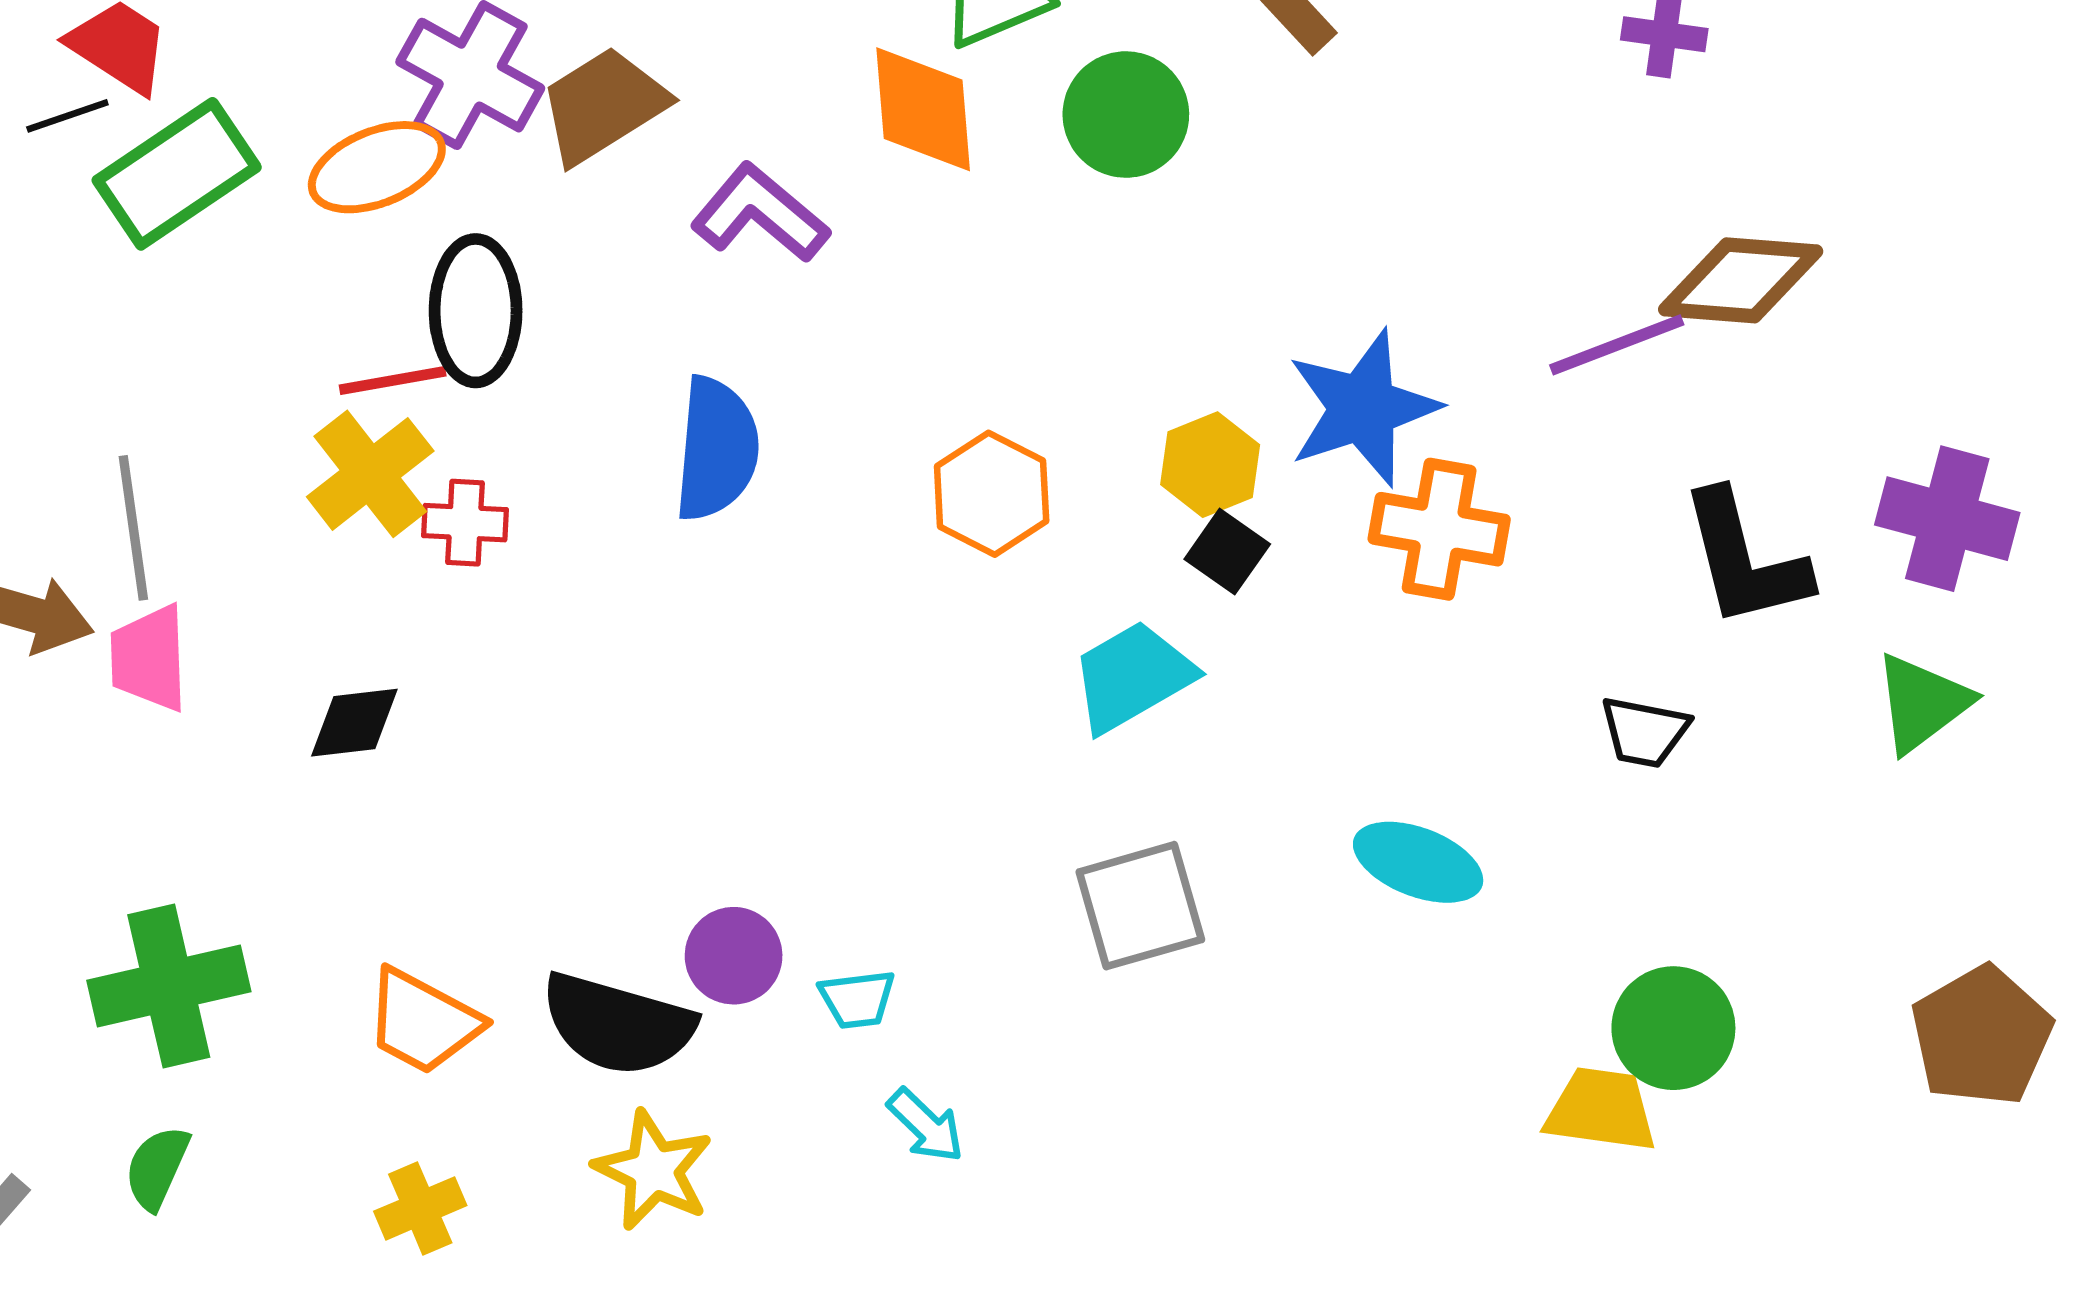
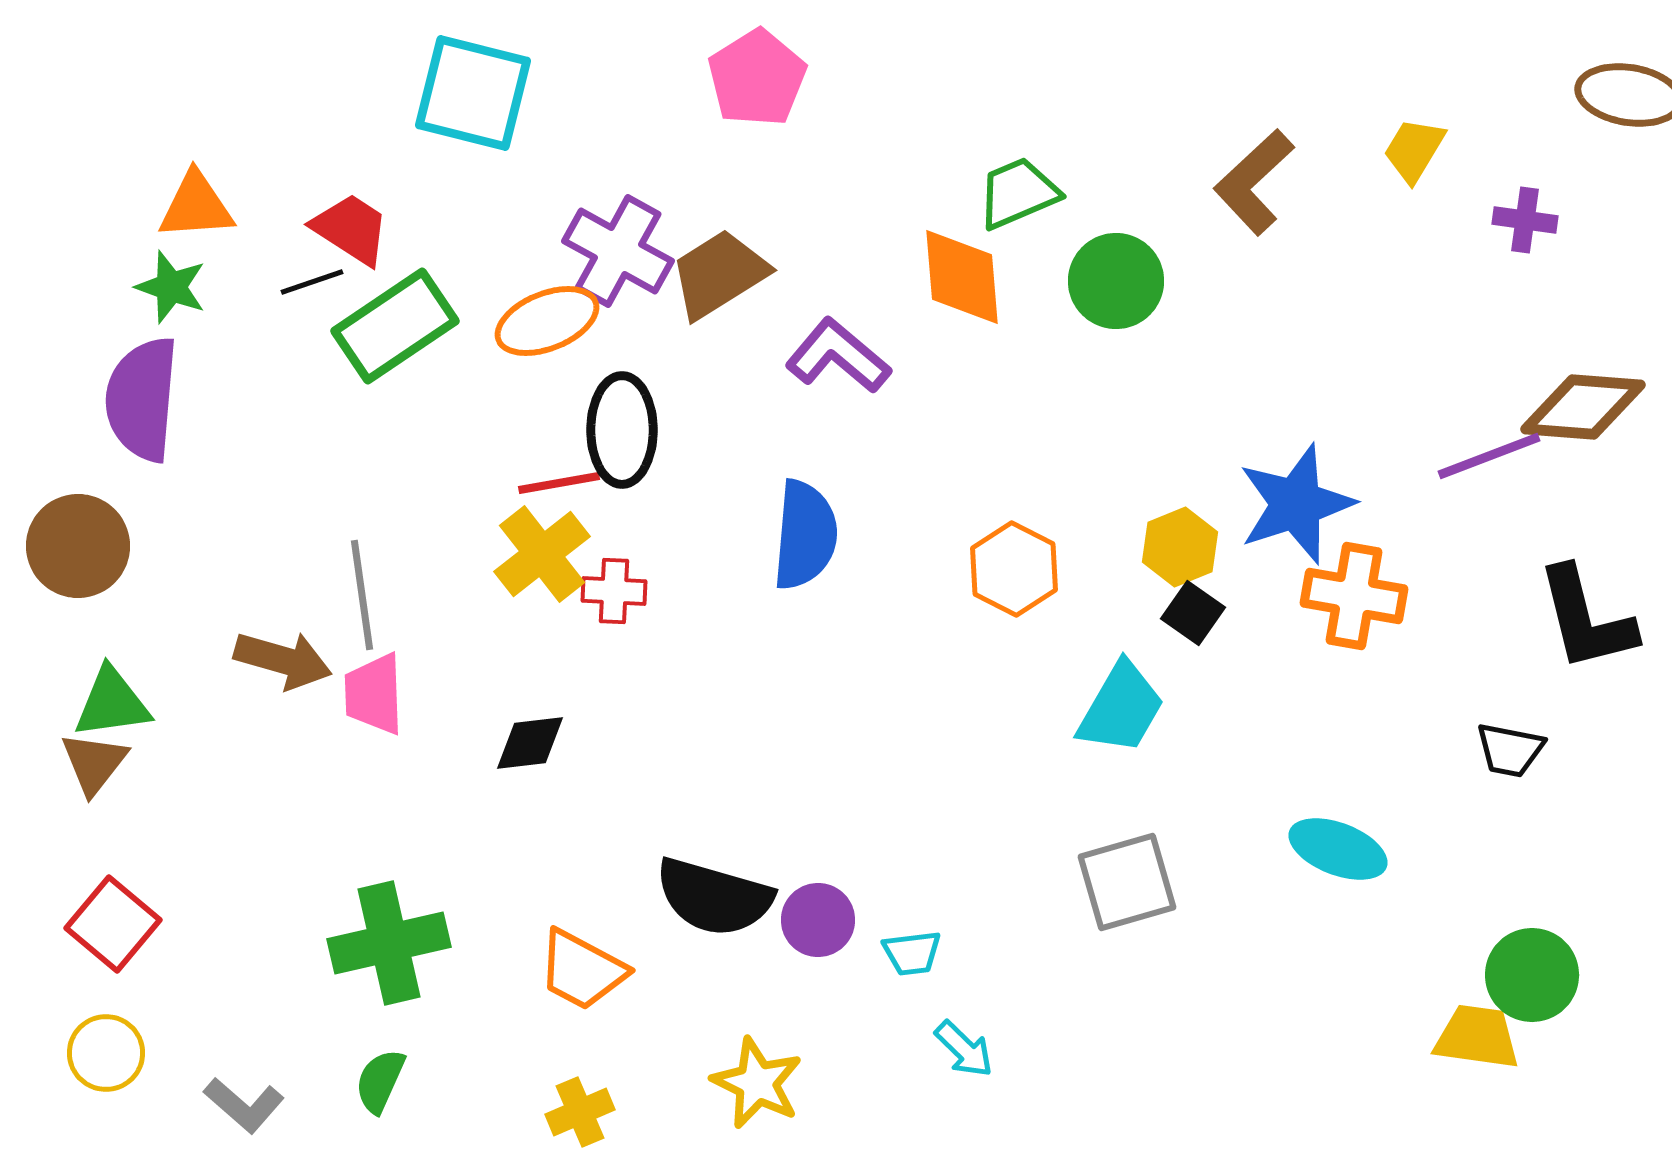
cyan trapezoid: (1132, 677) -> (1121, 708), turned 150
black semicircle: (618, 1024) -> (714, 897), moved

